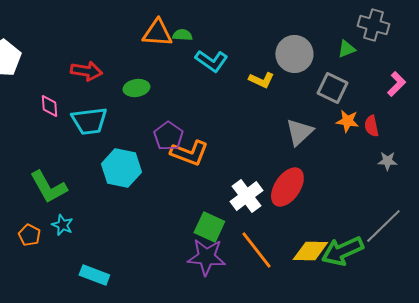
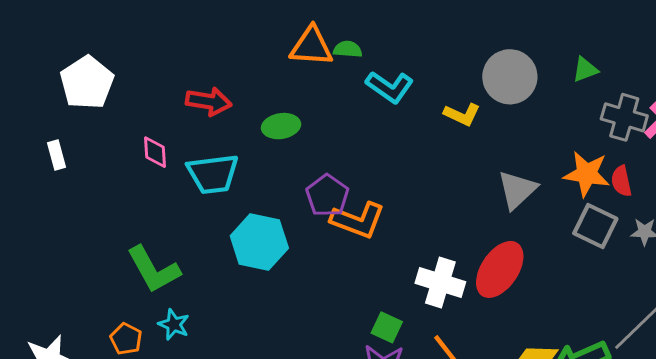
gray cross: (373, 25) -> (624, 117), moved
gray square: (332, 88) -> (595, 226), moved
orange star: (347, 121) -> (587, 174), size x1.4
white cross: (246, 196) -> (440, 282), turned -36
green square: (209, 227) -> (387, 327), size x0.7

